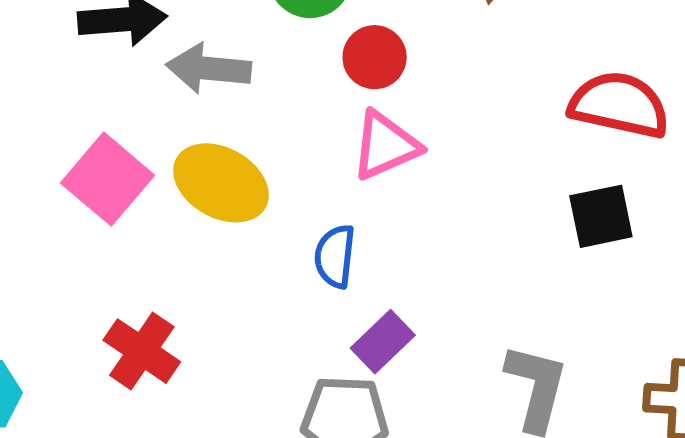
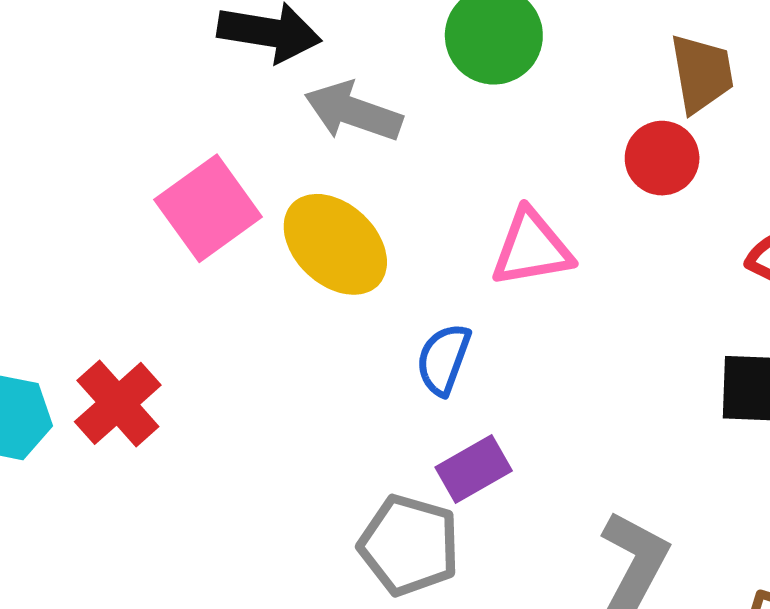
red circle: (375, 57) -> (662, 158), moved
red cross: (142, 351) -> (118, 403), moved

